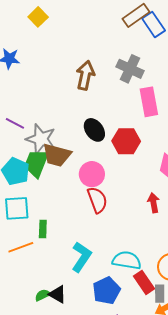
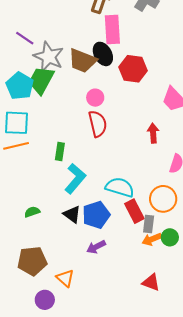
pink rectangle: (149, 102) -> (112, 29), moved
brown trapezoid: (57, 155) -> (82, 61), moved
pink circle: (92, 174) -> (95, 98), size x0.7
green rectangle: (43, 229) -> (60, 151), moved
orange line: (21, 247) -> (16, 146), moved
black triangle: (58, 294) -> (72, 214), moved

